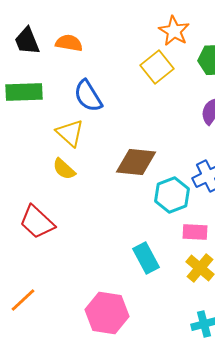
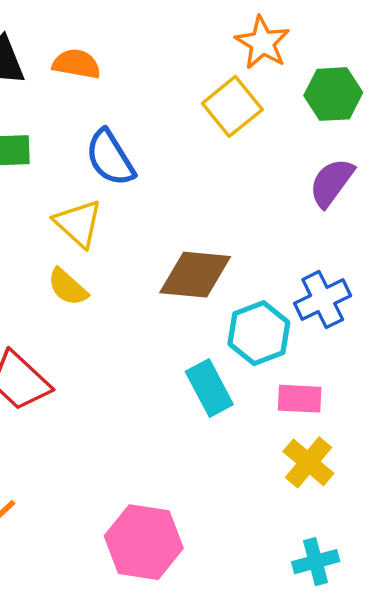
cyan rectangle: (146, 258) -> (209, 388), moved

